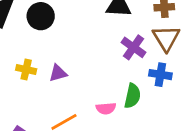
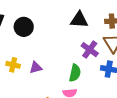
green semicircle: (132, 96) -> (75, 73), moved

